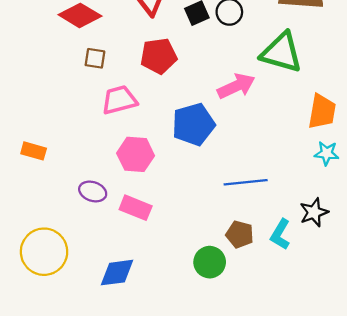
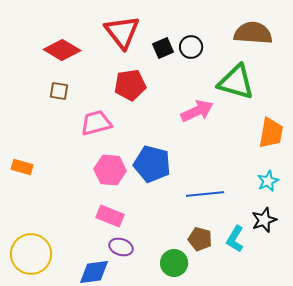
brown square: (95, 58) -> (59, 91), moved
blue pentagon: (193, 124) -> (152, 164), moved, turned 30
cyan star: (327, 153) -> (268, 181), moved, turned -30
purple ellipse: (93, 191) -> (121, 247), moved

